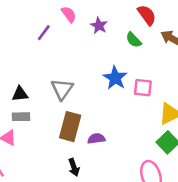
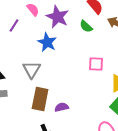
purple star: (99, 26) -> (58, 17), size x1.6
blue star: (115, 78) -> (47, 42), moved

